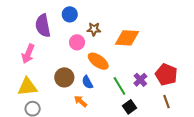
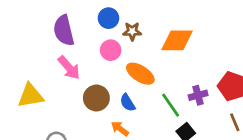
blue circle: (70, 14) -> (108, 18), moved
pink arrow: (28, 54) -> (69, 68), moved, turned -60
purple cross: (140, 80) -> (198, 95), turned 32
yellow triangle: (27, 87) -> (31, 96), moved

